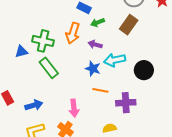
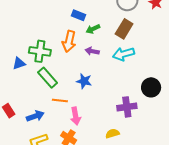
cyan arrow: (115, 60) -> (124, 54), moved
blue star: (93, 69) -> (84, 81), moved
black circle: (144, 70) -> (151, 87), moved
orange line: (100, 90) -> (60, 101), moved

